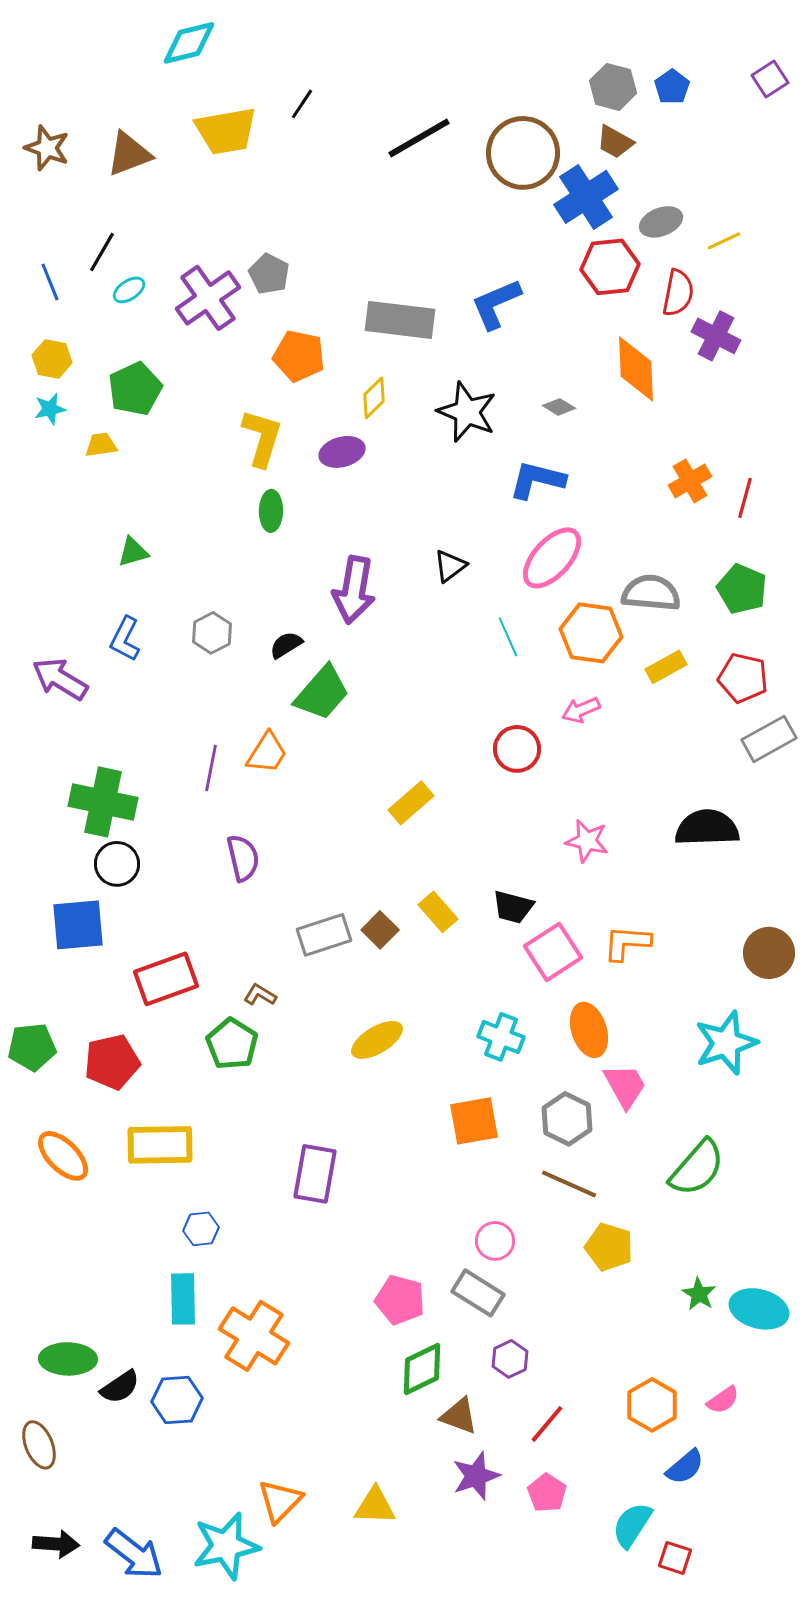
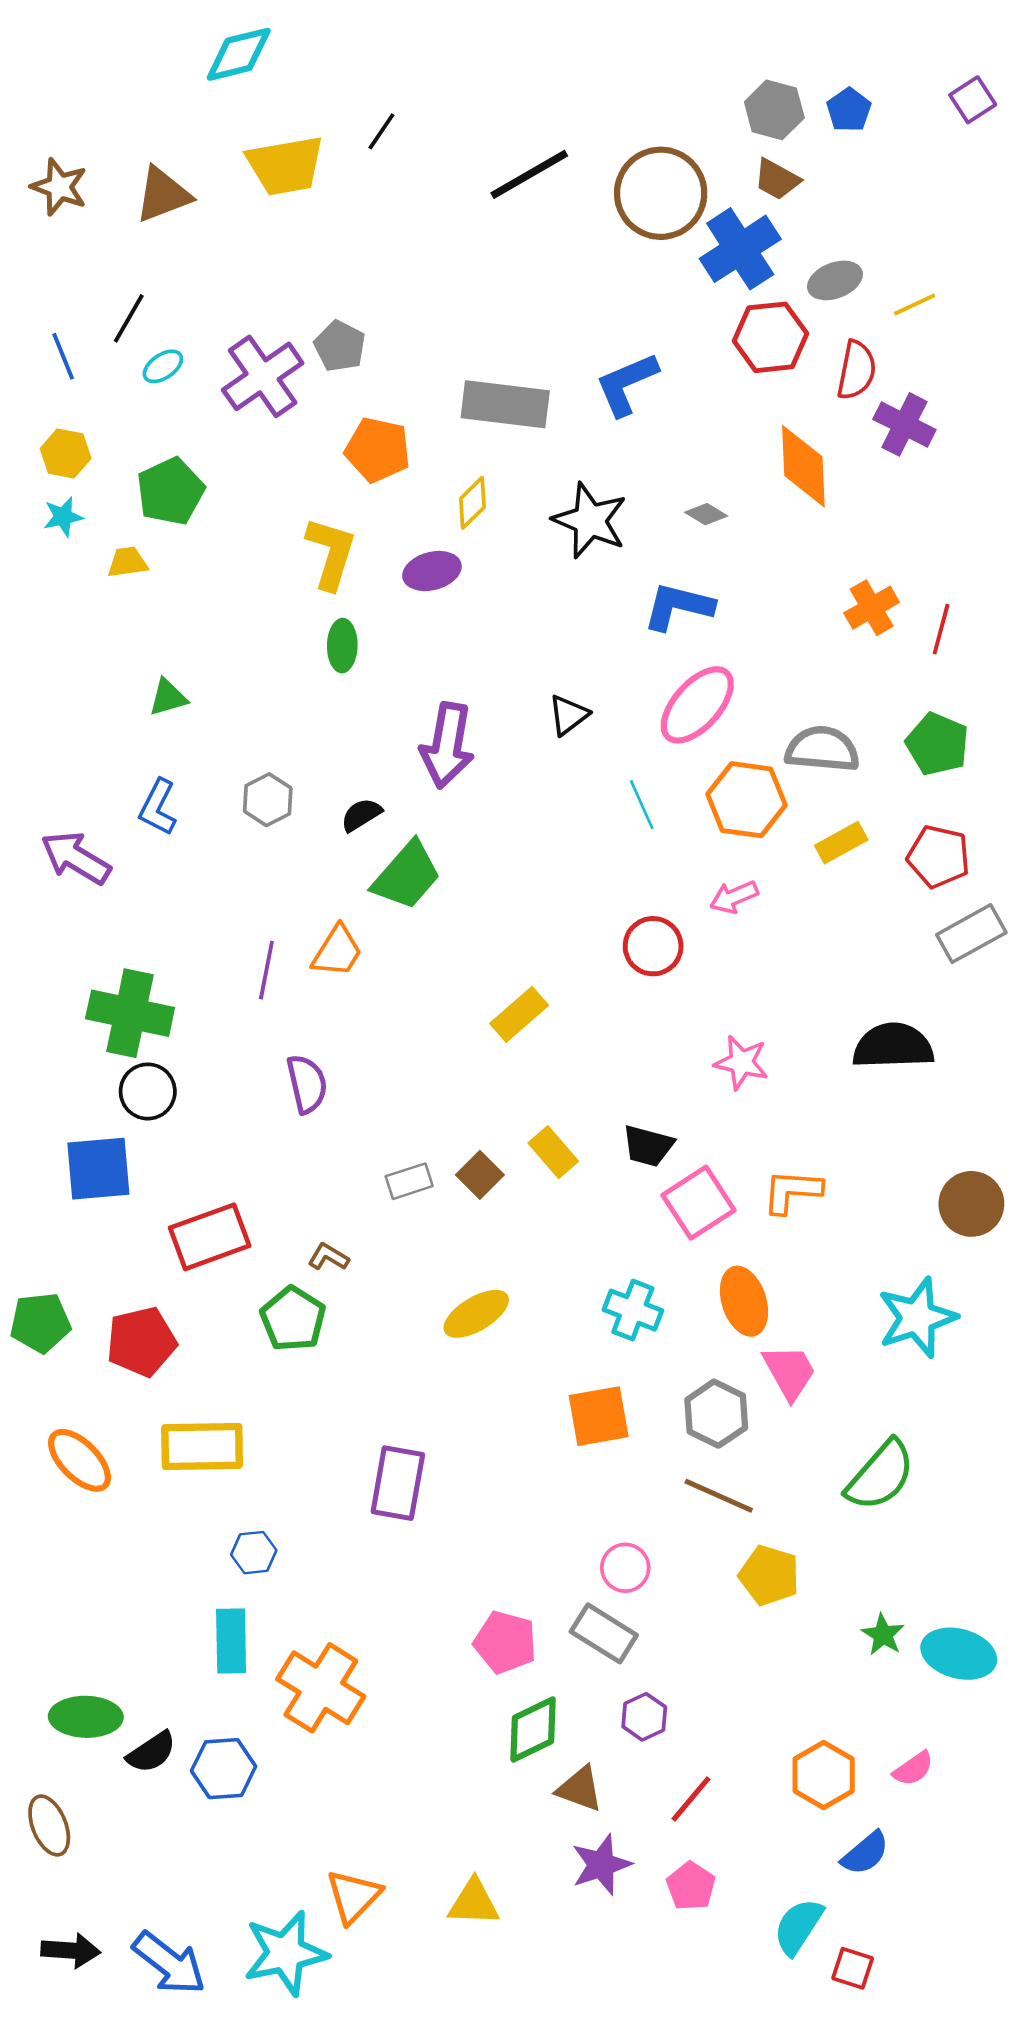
gray rectangle: (324, 935) -> (409, 1181), size x0.7

